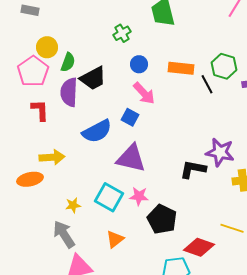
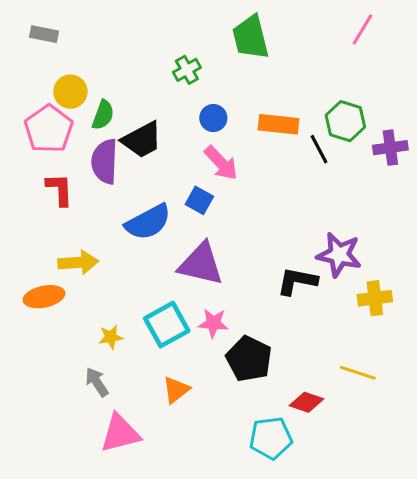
cyan square: (109, 197) -> (167, 325), turned 32
gray arrow: (64, 234) -> (97, 382), size x0.7
red diamond: (199, 247) -> (307, 402), size x0.7

